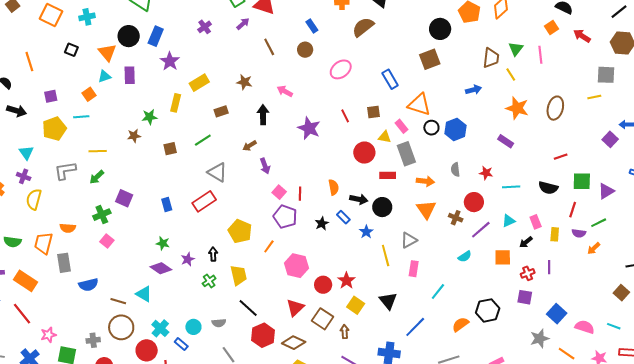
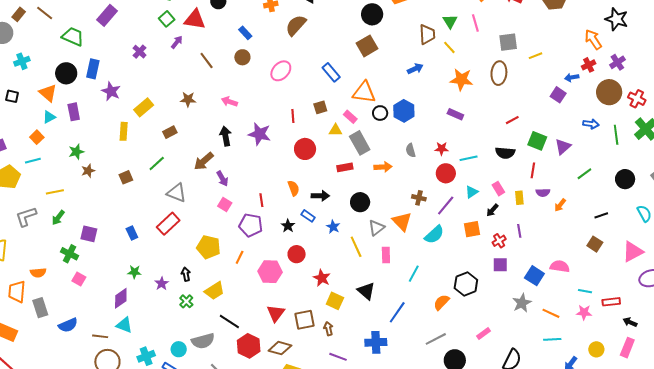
gray square: (606, 75) -> (508, 42), moved
black arrow: (263, 115) -> (226, 136), moved
red line: (345, 116) -> (293, 116), turned 32
green star: (149, 117) -> (76, 152), moved
brown arrow: (250, 146) -> (204, 161), size x1.5
red circle: (364, 153) -> (305, 149), moved
green square: (582, 181) -> (537, 141), turned 30
pink square: (279, 192) -> (225, 204), moved
red circle: (474, 202) -> (446, 173), moved
black circle: (382, 207) -> (360, 202), moved
orange triangle: (426, 209) -> (402, 221), moved
green cross: (102, 215) -> (70, 254), turned -30
green line: (599, 223) -> (584, 174), moved
cyan semicircle: (465, 257) -> (434, 235), size x1.5
purple diamond: (161, 268) -> (121, 298), moved, turned -60
yellow trapezoid: (239, 275) -> (214, 291), turned 80
red circle: (323, 285) -> (297, 254), moved
brown square: (322, 319) -> (304, 320), turned -35
gray semicircle: (219, 323) -> (203, 341), size x1.6
cyan line: (614, 326) -> (585, 291), moved
pink semicircle: (585, 327) -> (560, 266), moved
cyan cross: (160, 328) -> (146, 356), turned 36

